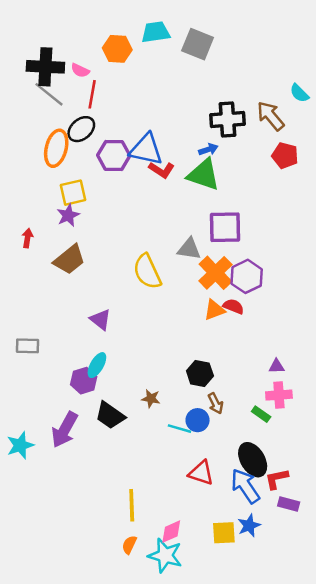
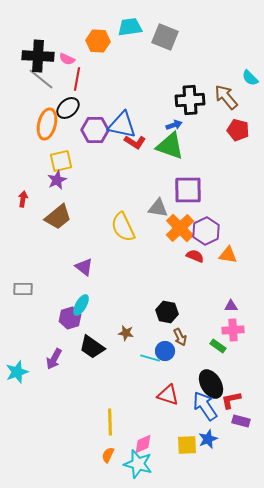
orange triangle: (214, 310) -> (228, 255), moved, turned 30
purple arrow: (65, 430) -> (54, 359), size x0.7

